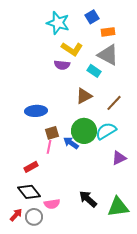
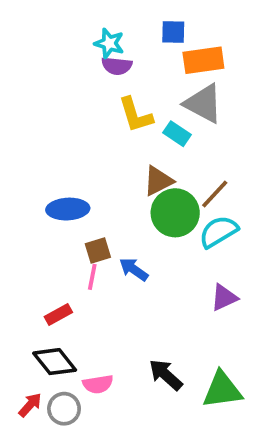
blue square: (92, 17) -> (173, 32), turned 32
cyan star: (58, 23) -> (109, 43), size x0.7
orange rectangle: (108, 32) -> (203, 60), size x1.5
yellow L-shape: (72, 49) -> (136, 115), moved, turned 40
purple semicircle: (62, 65) -> (117, 66), moved
green circle: (84, 131) -> (175, 213), moved
cyan semicircle: (106, 131) -> (218, 232), moved

